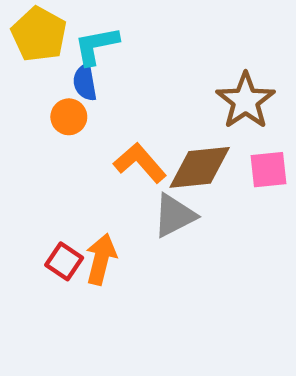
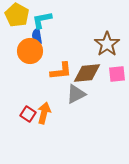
orange circle: (69, 117) -> (30, 51), size x1.6
orange L-shape: (140, 163) -> (61, 71), turned 125

